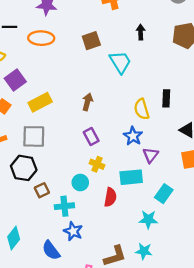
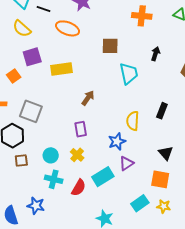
black rectangle: (166, 98) -> (162, 111), moved
yellow rectangle: (40, 102) -> (62, 69), moved
cyan rectangle: (131, 177) -> (103, 177), turned -45
cyan circle: (80, 183) -> (51, 155), moved
cyan rectangle: (164, 194) -> (140, 203), moved
cyan cross: (64, 206) -> (54, 179), moved
blue star: (73, 231) -> (36, 206), turned -30

